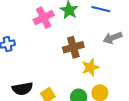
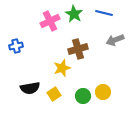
yellow star: (90, 67) -> (62, 68), moved

